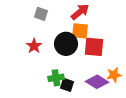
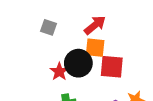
red star: (34, 46) -> (59, 72), moved

